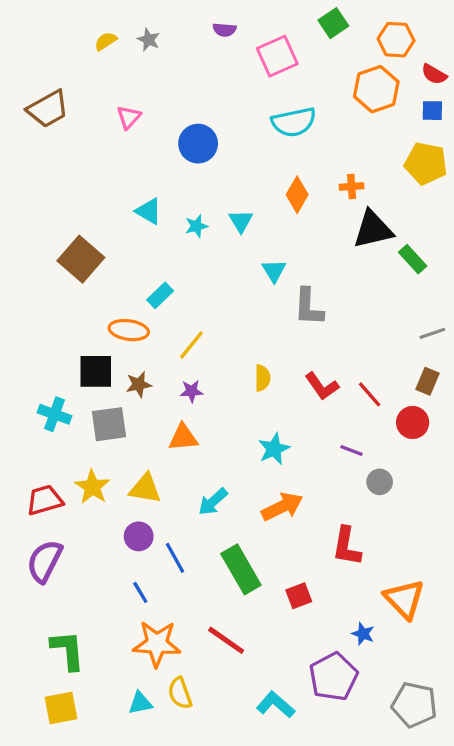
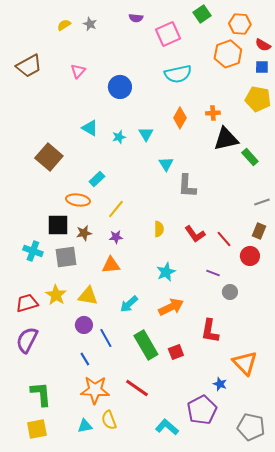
red square: (299, 596) -> (176, 352), moved

